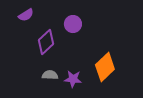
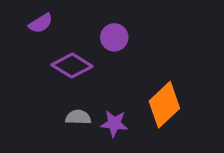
purple diamond: (46, 42) -> (72, 66), turned 75

